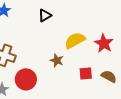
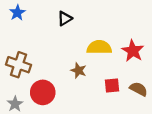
yellow semicircle: (75, 40) -> (99, 47), turned 30

